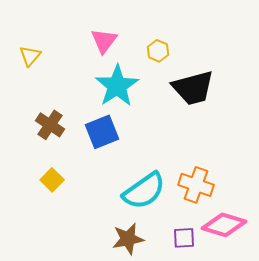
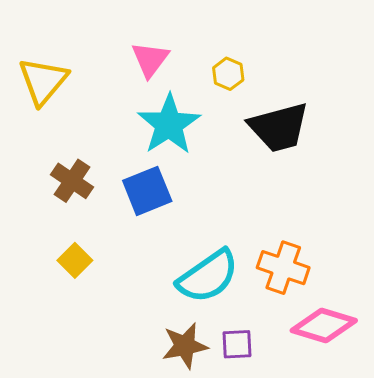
yellow triangle: (30, 56) -> (43, 81), size x1.6
purple square: (184, 238) -> (237, 344), moved

